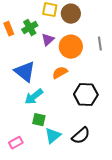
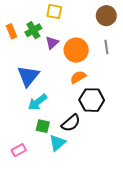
brown circle: (71, 14) -> (106, 16), moved
blue triangle: (25, 72) -> (28, 76), turned 30
orange semicircle: (60, 73) -> (78, 77), moved
black semicircle: (81, 136) -> (71, 123), moved

